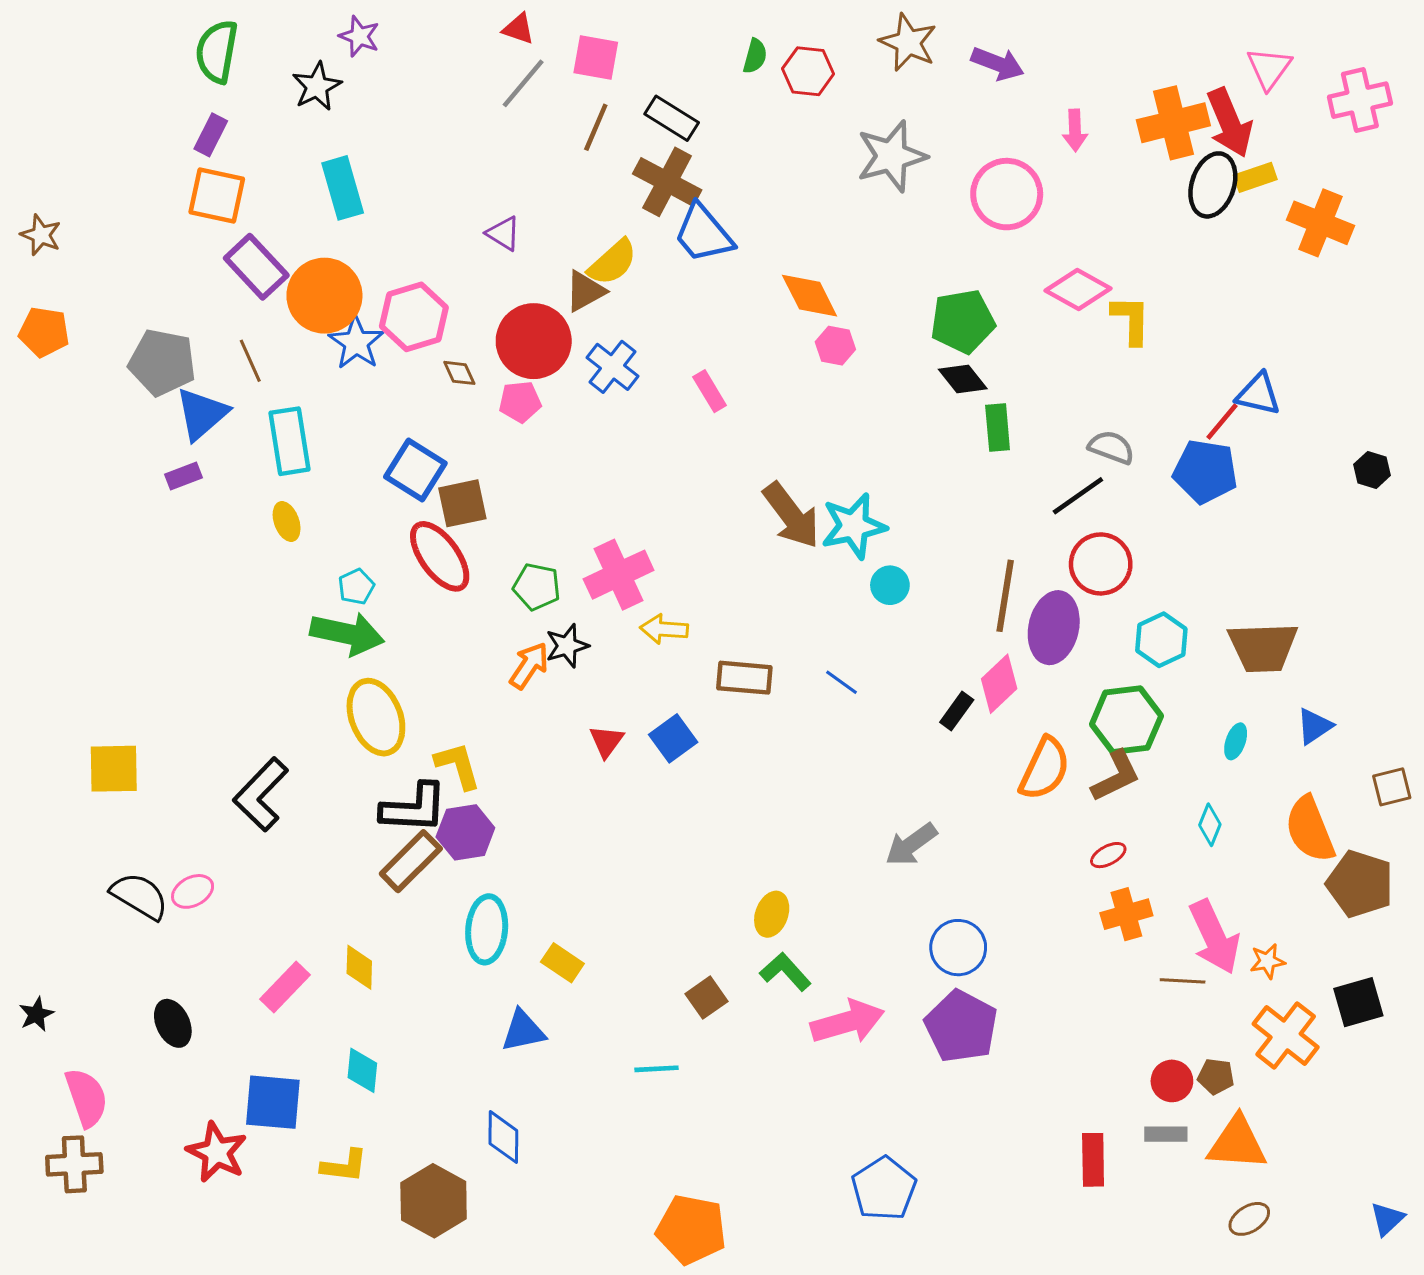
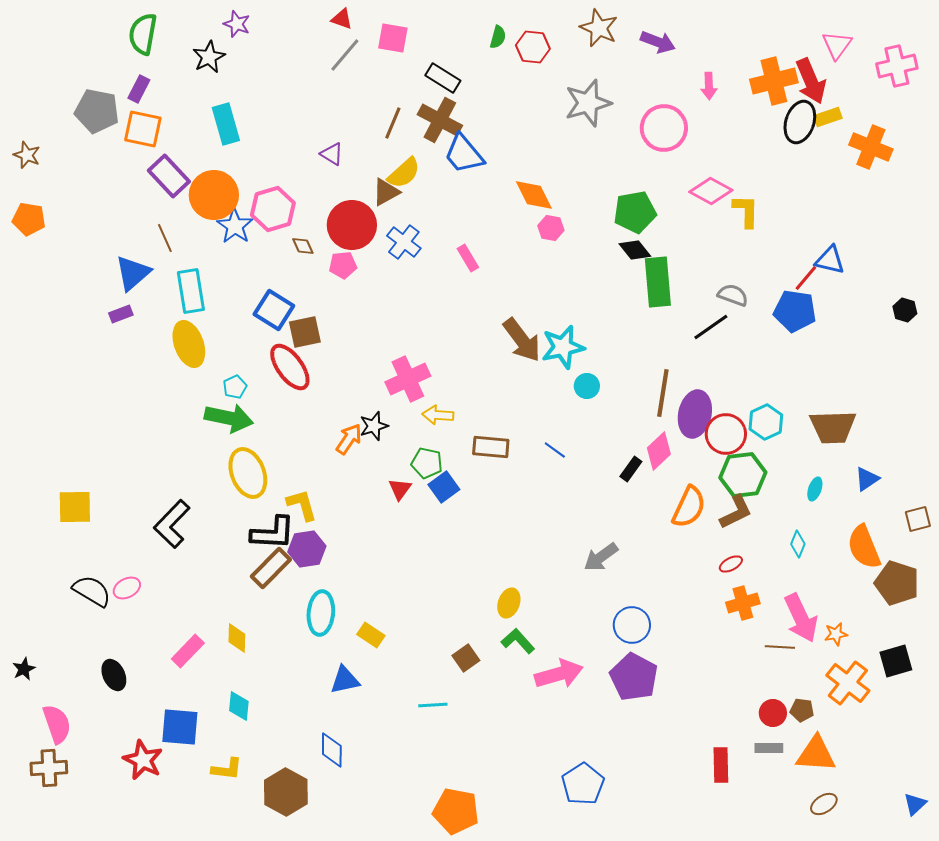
brown line: (596, 127) -> (393, 123), moved
gray pentagon: (162, 362) -> (97, 111), moved
green rectangle: (998, 428) -> (658, 282), size x1.6
yellow ellipse: (287, 522) -> (189, 344), size x1.8
red circle: (1101, 564) -> (726, 434), moved
green pentagon: (537, 587) -> (427, 463), moved

